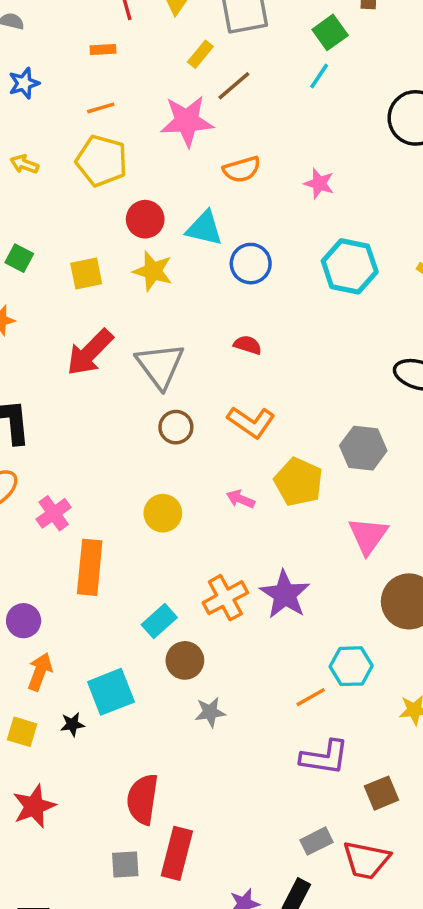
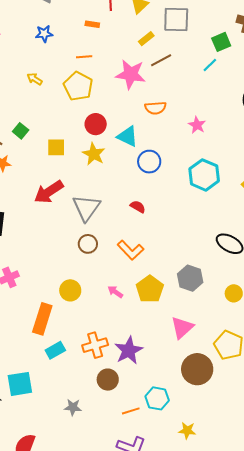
orange rectangle: (90, 567) -> (42, 319), moved
brown circle: (185, 660) -> (108, 380), moved

